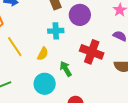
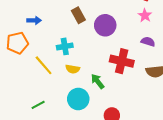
cyan cross: (56, 31) -> (65, 46), moved
yellow semicircle: (43, 54) -> (73, 69), turned 80

